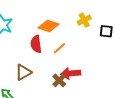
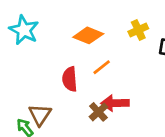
red semicircle: (36, 44) -> (70, 79), moved
brown triangle: (23, 72) -> (40, 115), moved, turned -30

